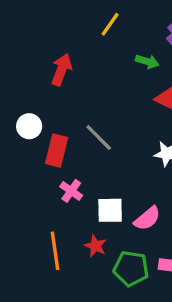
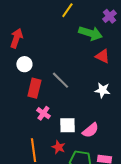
green arrow: (147, 61) -> (90, 33), size x1.6
red arrow: (61, 70) -> (16, 38), moved
white circle: (29, 126) -> (24, 64), moved

